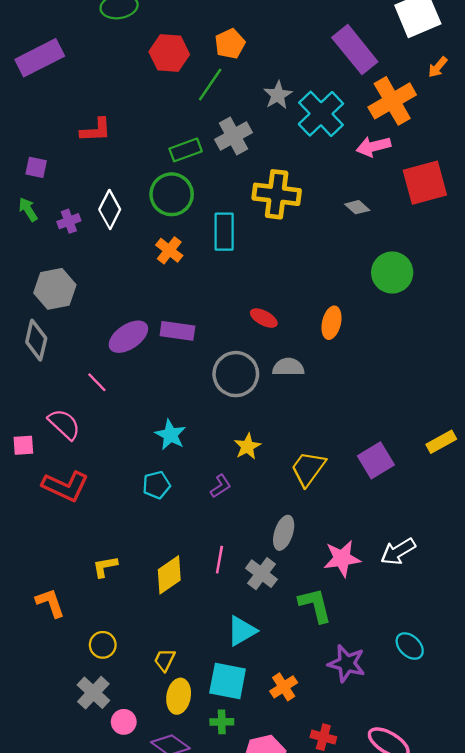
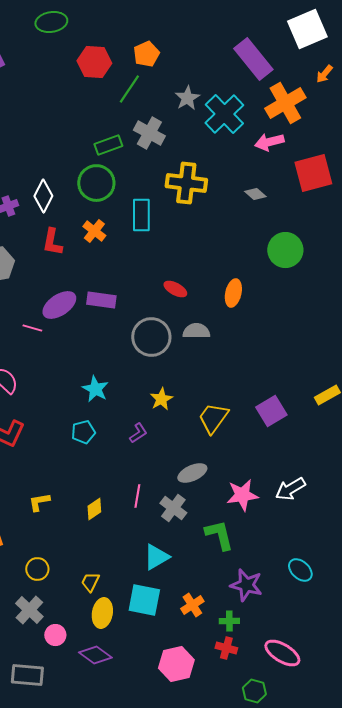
red L-shape: (96, 130) -> (52, 242), moved, turned 104
gray cross: (233, 136) -> (149, 133), turned -32
pink line: (97, 382) -> (32, 328), moved, turned -30
gray ellipse: (284, 533) -> (192, 473), turned 48
yellow diamond: (169, 575) -> (94, 509), size x0.7
green cross: (222, 722) -> (229, 621), moved

